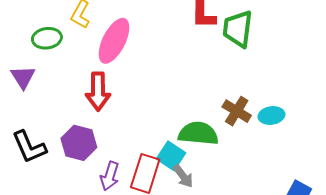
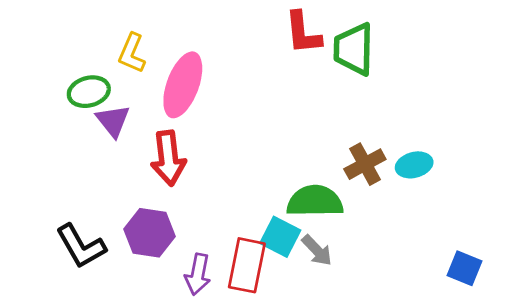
purple triangle: (23, 77) -> (113, 121), moved
brown cross: (237, 111) -> (365, 164), turned 36
gray arrow: (183, 176) -> (317, 250), moved

